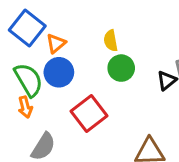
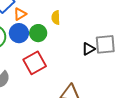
green circle: (121, 68) -> (38, 33), moved

